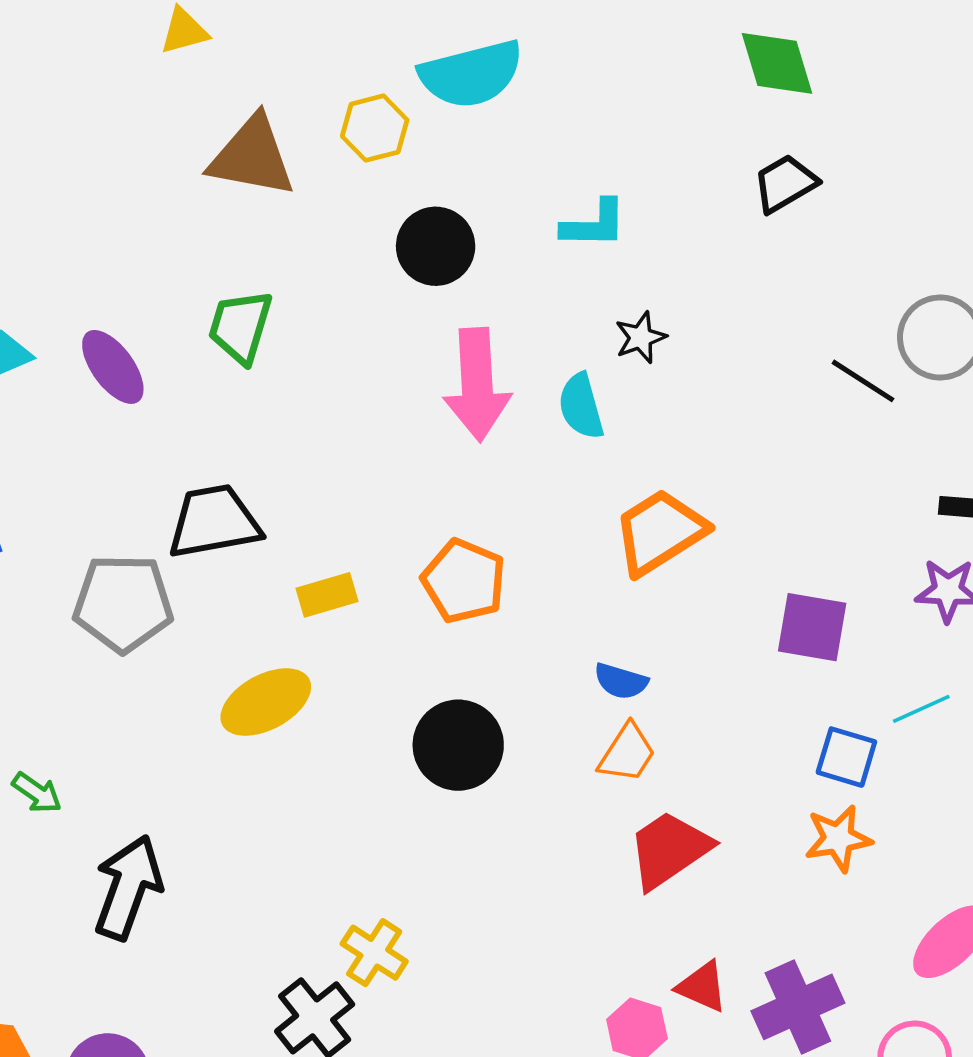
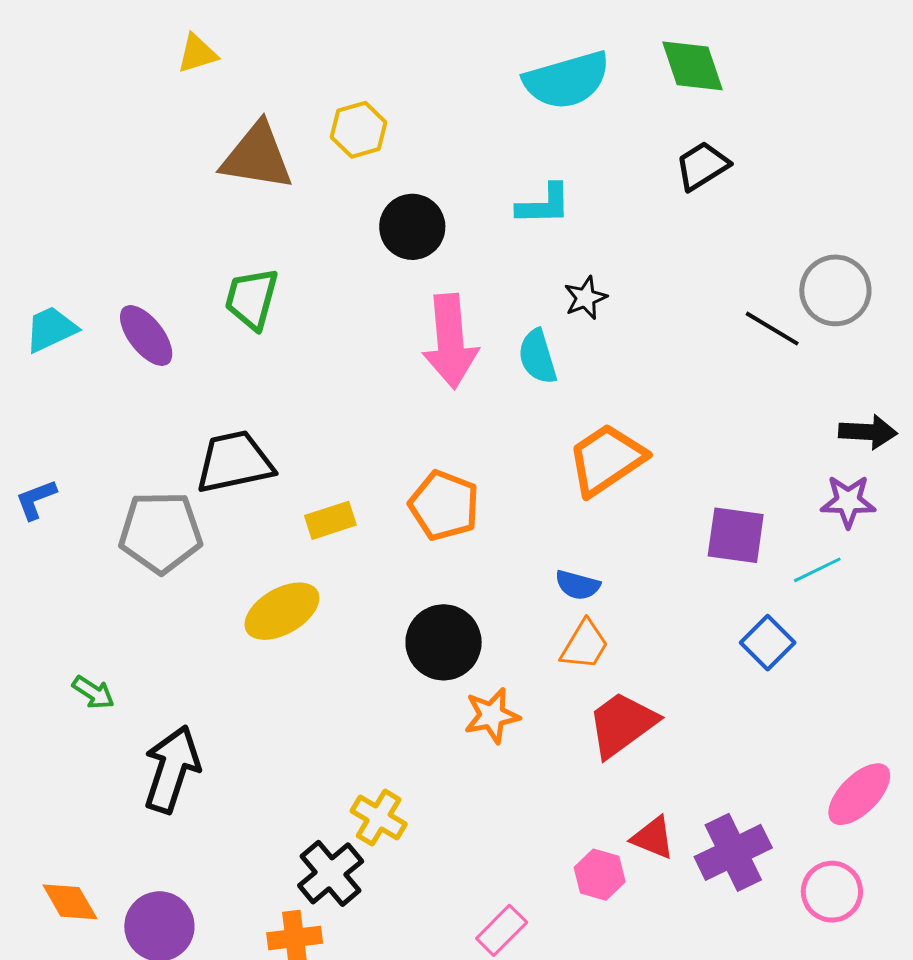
cyan semicircle: (471, 74) -> (567, 80), moved
cyan line: (921, 709) -> (817, 570), moved
blue square: (846, 757) -> (768, 643), turned 30
orange star: (838, 838) -> (492, 716), moved

